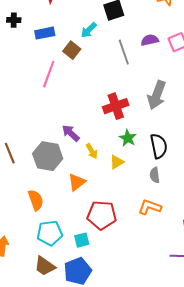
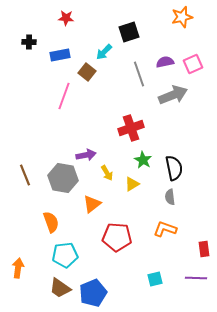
gray arrow: (157, 95) -> (173, 95), moved, turned -132
purple arrow: (71, 133) -> (86, 155), turned 126
cyan square: (82, 240) -> (155, 279), moved

